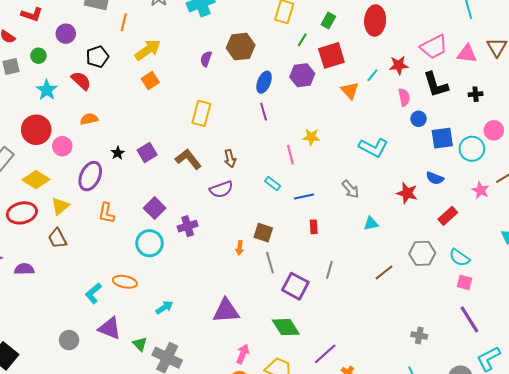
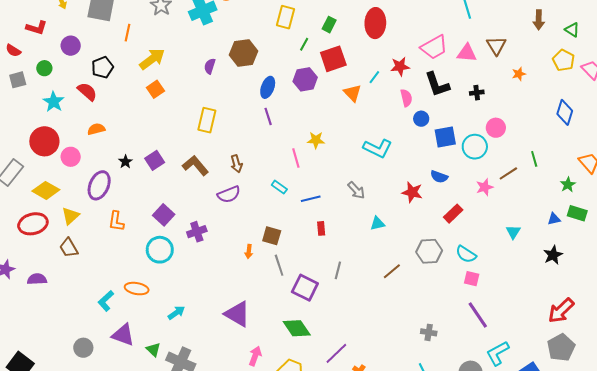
pink star: (481, 190) -> (485, 187), turned 30
purple triangle: (226, 311) -> (237, 314), turned 36

